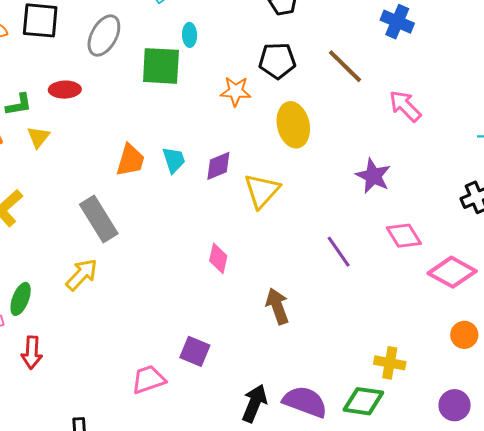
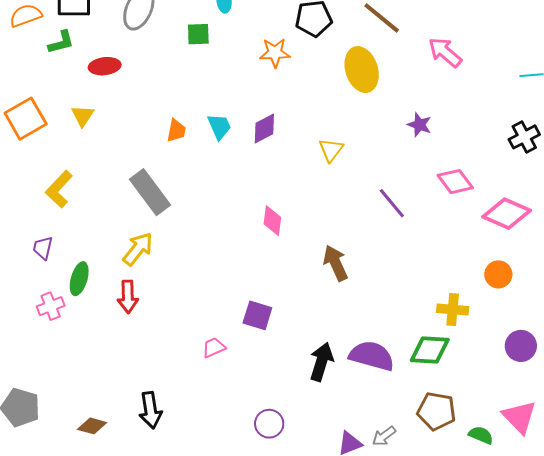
green square: (161, 66) -> (198, 34), size x0.6
green L-shape: (19, 105) -> (61, 42), moved
yellow ellipse: (293, 125) -> (362, 70), moved
orange trapezoid: (130, 160) -> (176, 131), size x0.7
purple star: (373, 176) -> (419, 125), size x0.7
yellow triangle: (262, 191) -> (331, 150), moved, size x0.7
orange circle: (464, 335) -> (498, 274), moved
red arrow: (32, 353) -> (128, 297), moved
pink trapezoid: (148, 379) -> (214, 348), size x0.7

